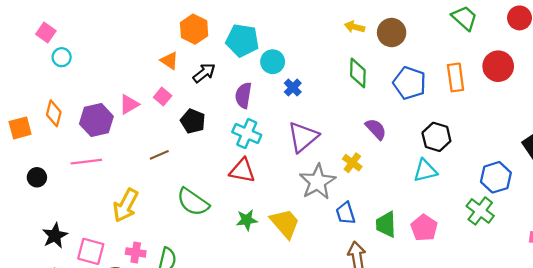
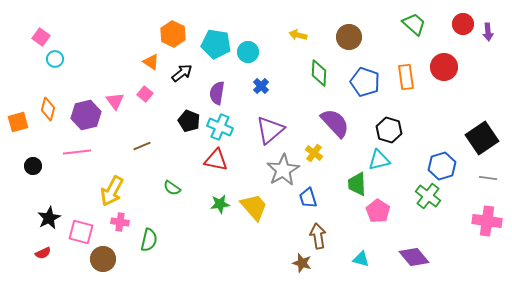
yellow arrow: (355, 27) -> (298, 35), moved
cyan circle: (273, 62) -> (248, 52), moved
pink triangle: (129, 104) -> (115, 101), turned -36
black pentagon: (193, 121) -> (189, 121), moved
purple semicircle: (376, 129) -> (335, 123), size x1.5
green semicircle: (193, 202) -> (172, 188), size x0.6
green trapezoid: (386, 224) -> (357, 184), moved
pink cross: (136, 252) -> (120, 222), moved

